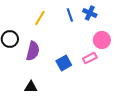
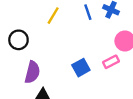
purple semicircle: (33, 51) -> (32, 72), moved

